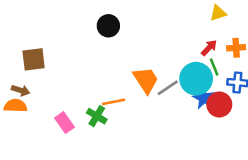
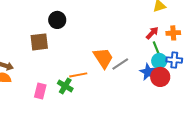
black circle: (108, 26) -> (57, 20), moved
brown square: (34, 59) -> (39, 42), moved
cyan circle: (196, 79) -> (159, 61), moved, size x0.6
pink rectangle: (65, 123) -> (40, 91), turned 49

